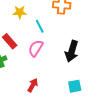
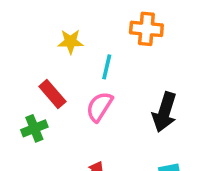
cyan line: (40, 26) -> (107, 67), turned 40

